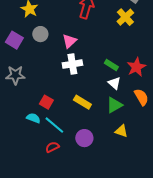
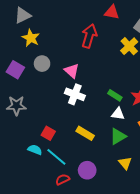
pink triangle: (69, 41) -> (72, 71), turned -35
white cross: (72, 64) -> (75, 94), turned 30
white triangle: (114, 83) -> (118, 114), turned -32
yellow triangle: (121, 131) -> (125, 163), turned 32
red semicircle: (52, 147) -> (63, 179), moved

